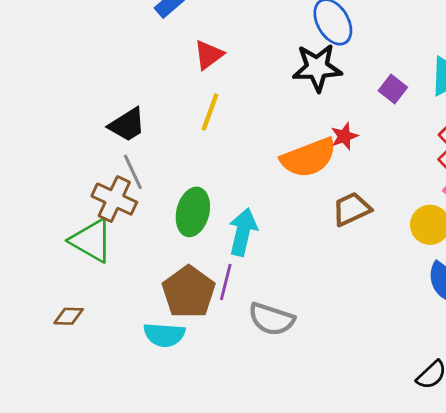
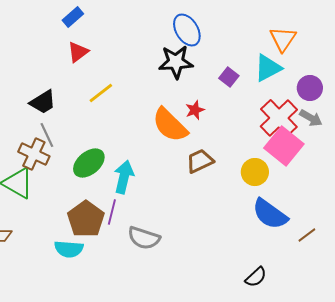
red triangle: (209, 55) -> (78, 52), moved
yellow line: (210, 112) -> (101, 93), turned 32
orange semicircle: (309, 158) -> (170, 125), turned 66
green ellipse: (193, 212) -> (89, 163), turned 36

